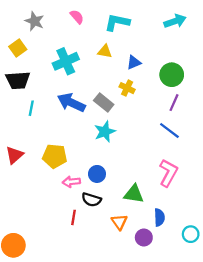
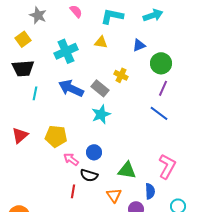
cyan arrow: (175, 21) -> (153, 15), moved
blue triangle: (134, 62) -> (139, 45), moved
pink L-shape: (168, 173) -> (167, 166), moved
pink arrow: (71, 182) -> (71, 159), turned 42

